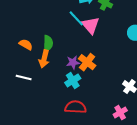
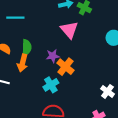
cyan line: (76, 18) -> (15, 18), moved, turned -48
purple star: (73, 62) -> (53, 56), moved

